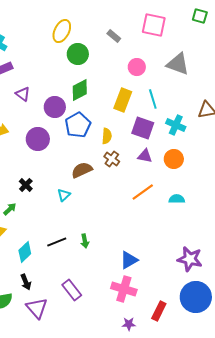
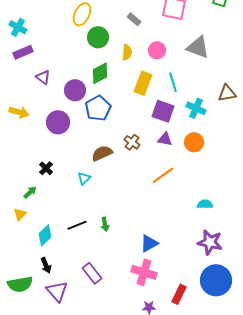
yellow semicircle: (107, 136) -> (127, 52), moved
cyan semicircle: (177, 199) -> (205, 204), moved

